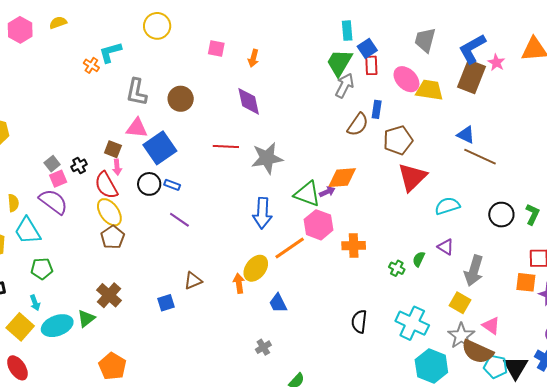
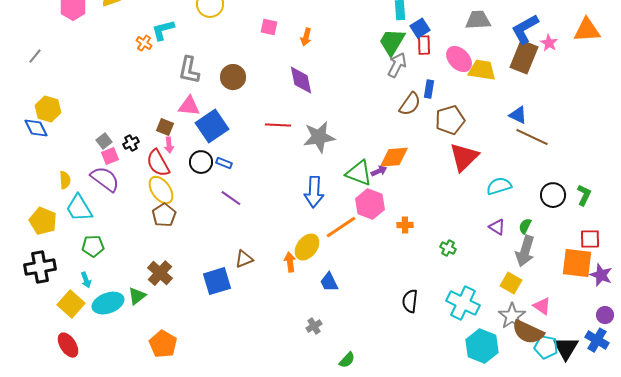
gray trapezoid: (425, 40) -> (478, 20), turned 72
orange cross: (354, 246) -> (405, 225), size x0.7
green semicircle: (419, 259) -> (525, 226), moved
orange square: (526, 282) -> (577, 263), size x1.5
blue square: (166, 303) -> (217, 281), size x1.6

